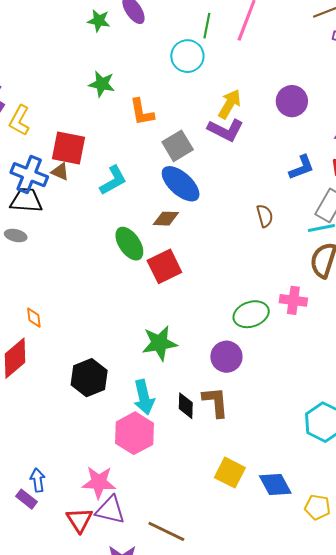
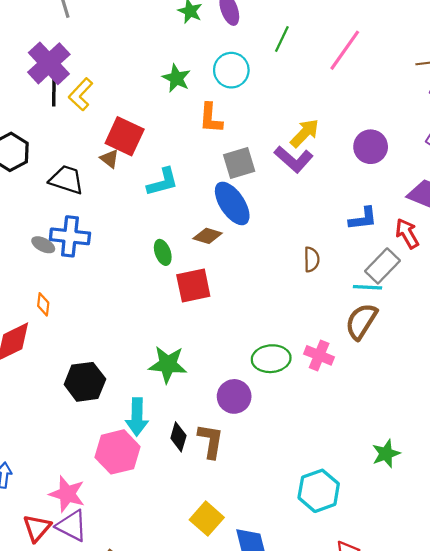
green line: (207, 26) -> (282, 39), moved
cyan circle: (187, 56) -> (231, 70), moved
blue cross: (29, 175) -> (70, 236), moved, turned -30
gray ellipse: (16, 235) -> (43, 245), moved
green ellipse: (129, 244) -> (163, 252), size x0.7

